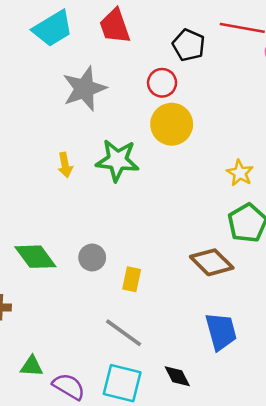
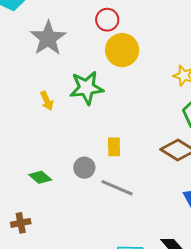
green diamond: (35, 257) -> (40, 177), size x0.7
yellow rectangle: (132, 279) -> (114, 147), moved
gray line: (124, 333) -> (117, 188), moved

